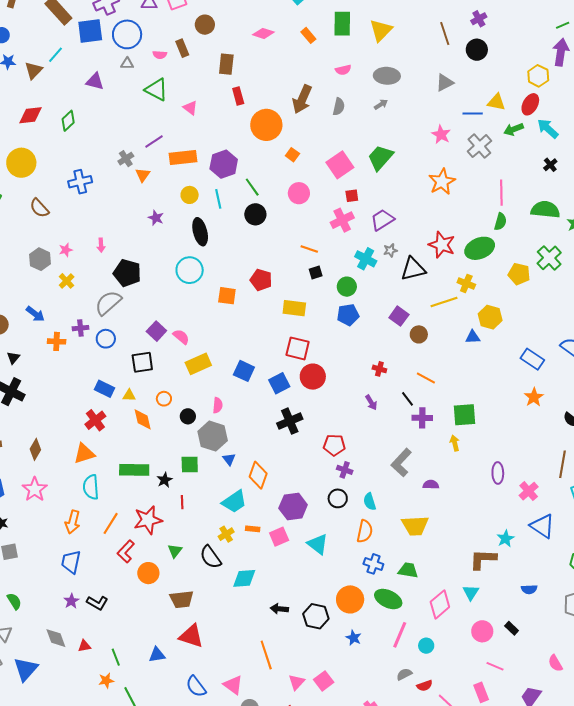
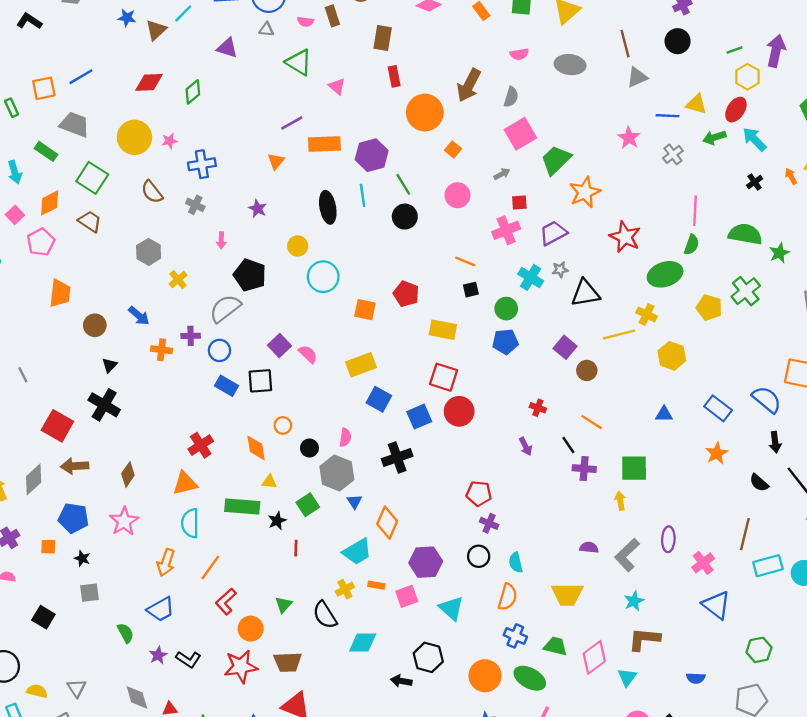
green line: (563, 25) -> (734, 50), moved
brown line: (445, 34) -> (625, 44), moved
gray arrow: (381, 104) -> (502, 174), moved
gray cross: (479, 146) -> (673, 154), size x0.7
gray cross: (126, 159) -> (195, 205), moved, turned -35
pink square: (340, 165) -> (520, 134), moved
orange star: (442, 182) -> (585, 192), moved
yellow circle: (190, 195) -> (298, 246), moved
purple star: (156, 218) -> (258, 209), moved
black ellipse: (200, 232) -> (328, 207), moved
red star: (442, 245) -> (625, 237), moved
pink star: (66, 250) -> (170, 141), moved
blue triangle: (473, 337) -> (664, 414), moved
yellow rectangle: (198, 364) -> (361, 365), moved
blue rectangle: (104, 389) -> (227, 386), moved
yellow triangle: (129, 395) -> (269, 482), moved
black cross: (290, 421) -> (397, 457), moved
gray L-shape: (401, 463) -> (627, 555), moved
green square: (190, 465) -> (308, 505), turned -36
red star: (148, 520) -> (241, 666), moved
cyan star: (505, 539) -> (634, 601), moved
blue trapezoid: (71, 562) -> (161, 609), turned -135
green semicircle: (14, 601) -> (126, 633), moved
pink diamond: (440, 604) -> (594, 657), moved
black hexagon: (316, 616) -> (428, 657), moved

